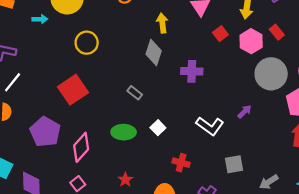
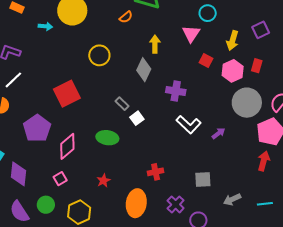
red rectangle: (277, 32) -> (257, 66), turned 48
red square: (220, 34) -> (206, 60), turned -32
yellow circle: (87, 43) -> (99, 55), moved
white L-shape: (210, 126) -> (189, 124), moved
white square: (158, 128) -> (137, 118), moved
red cross: (181, 163) -> (156, 172), turned -35

